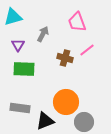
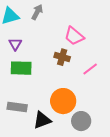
pink trapezoid: (77, 22) -> (74, 36), moved, turned -30
gray arrow: (43, 34) -> (37, 12), moved
pink line: (87, 50) -> (90, 69), moved

